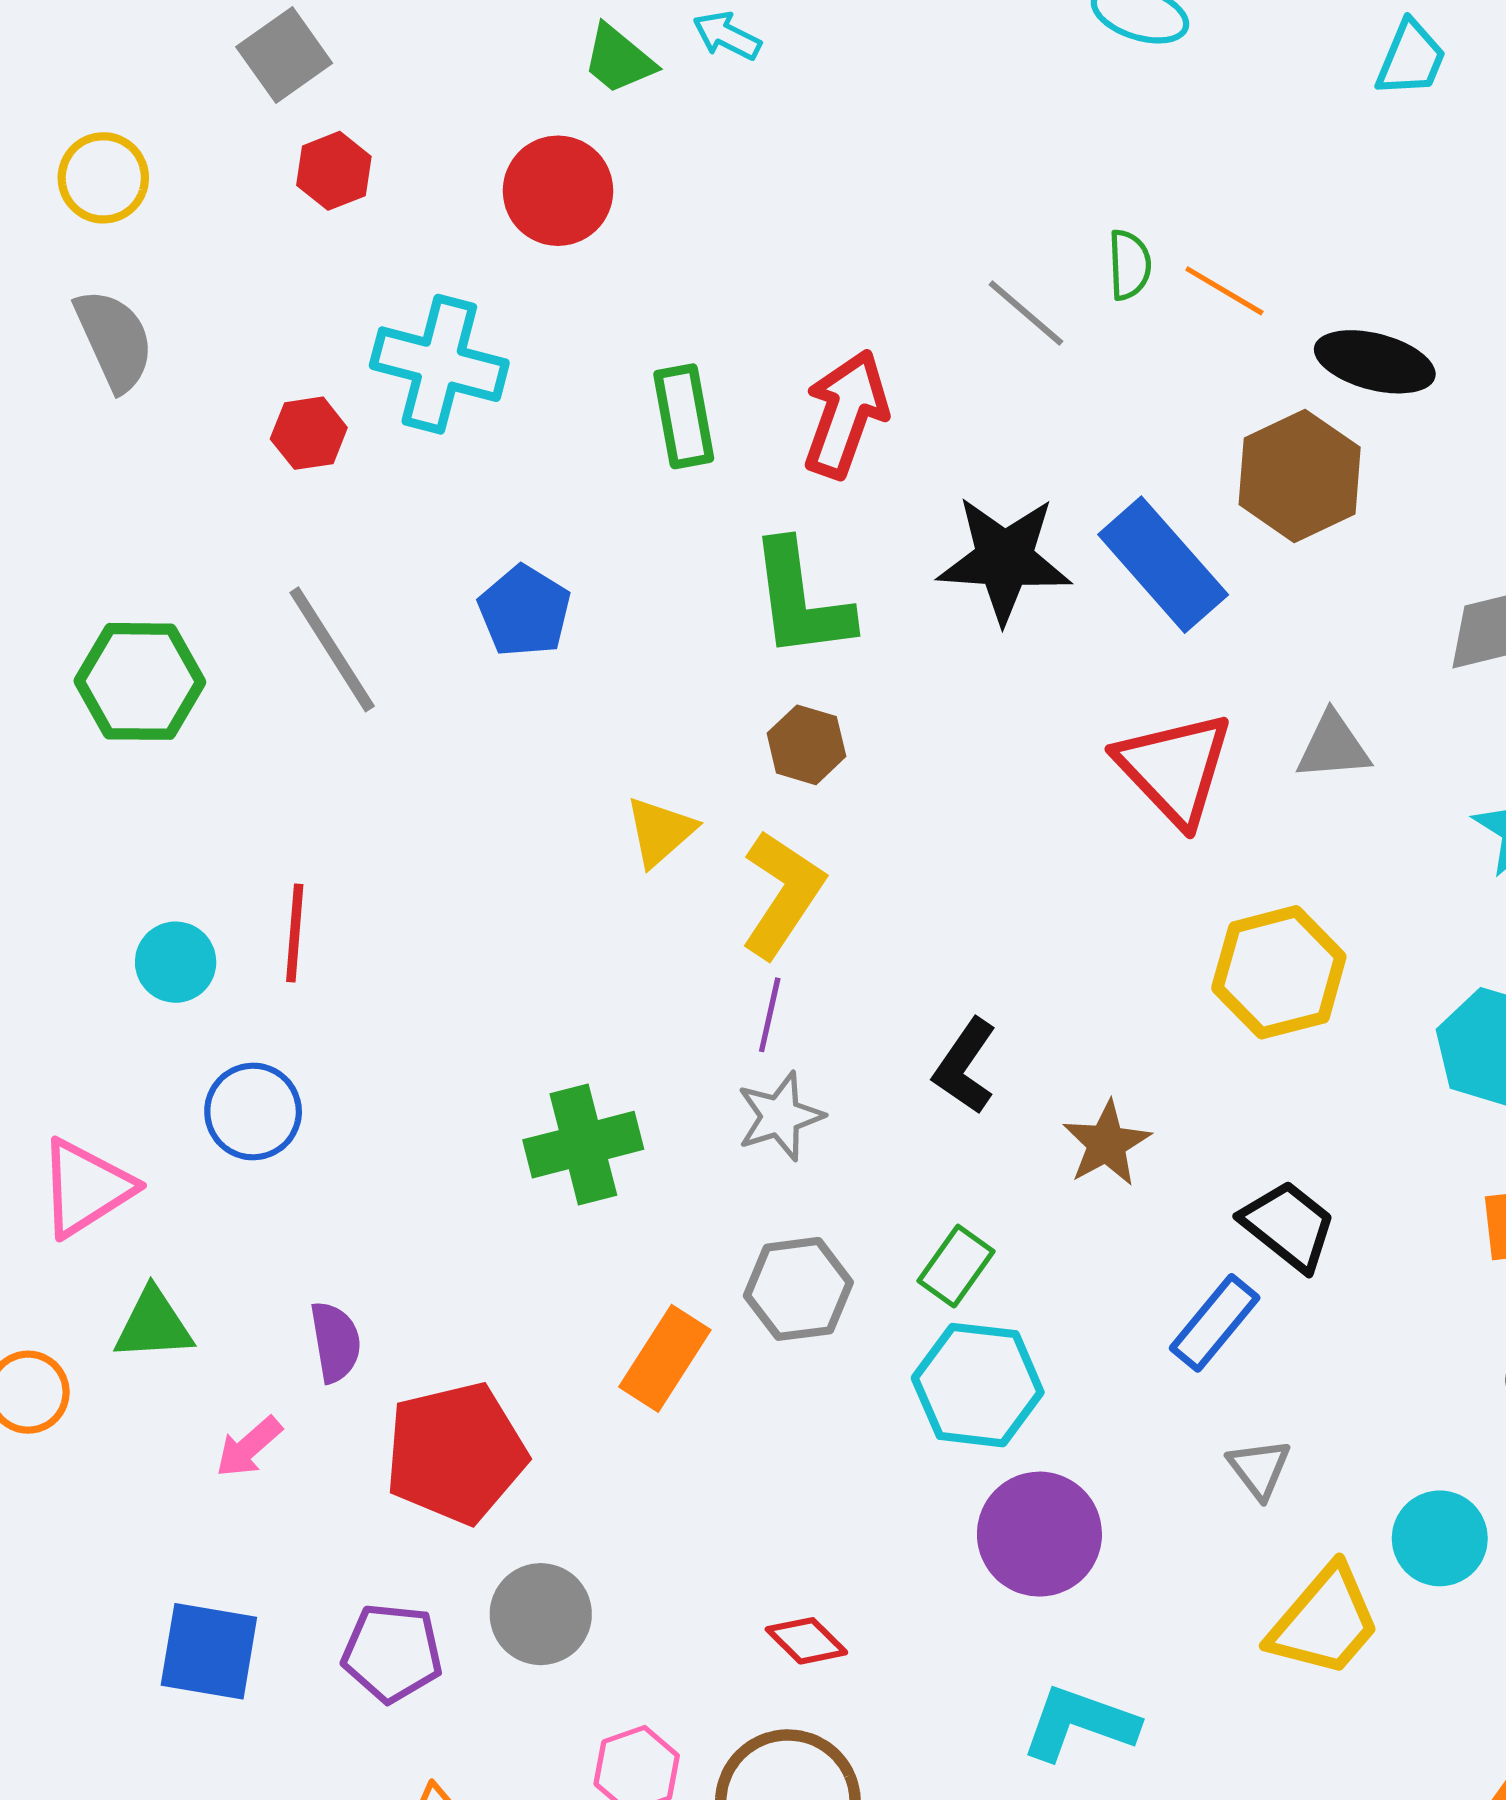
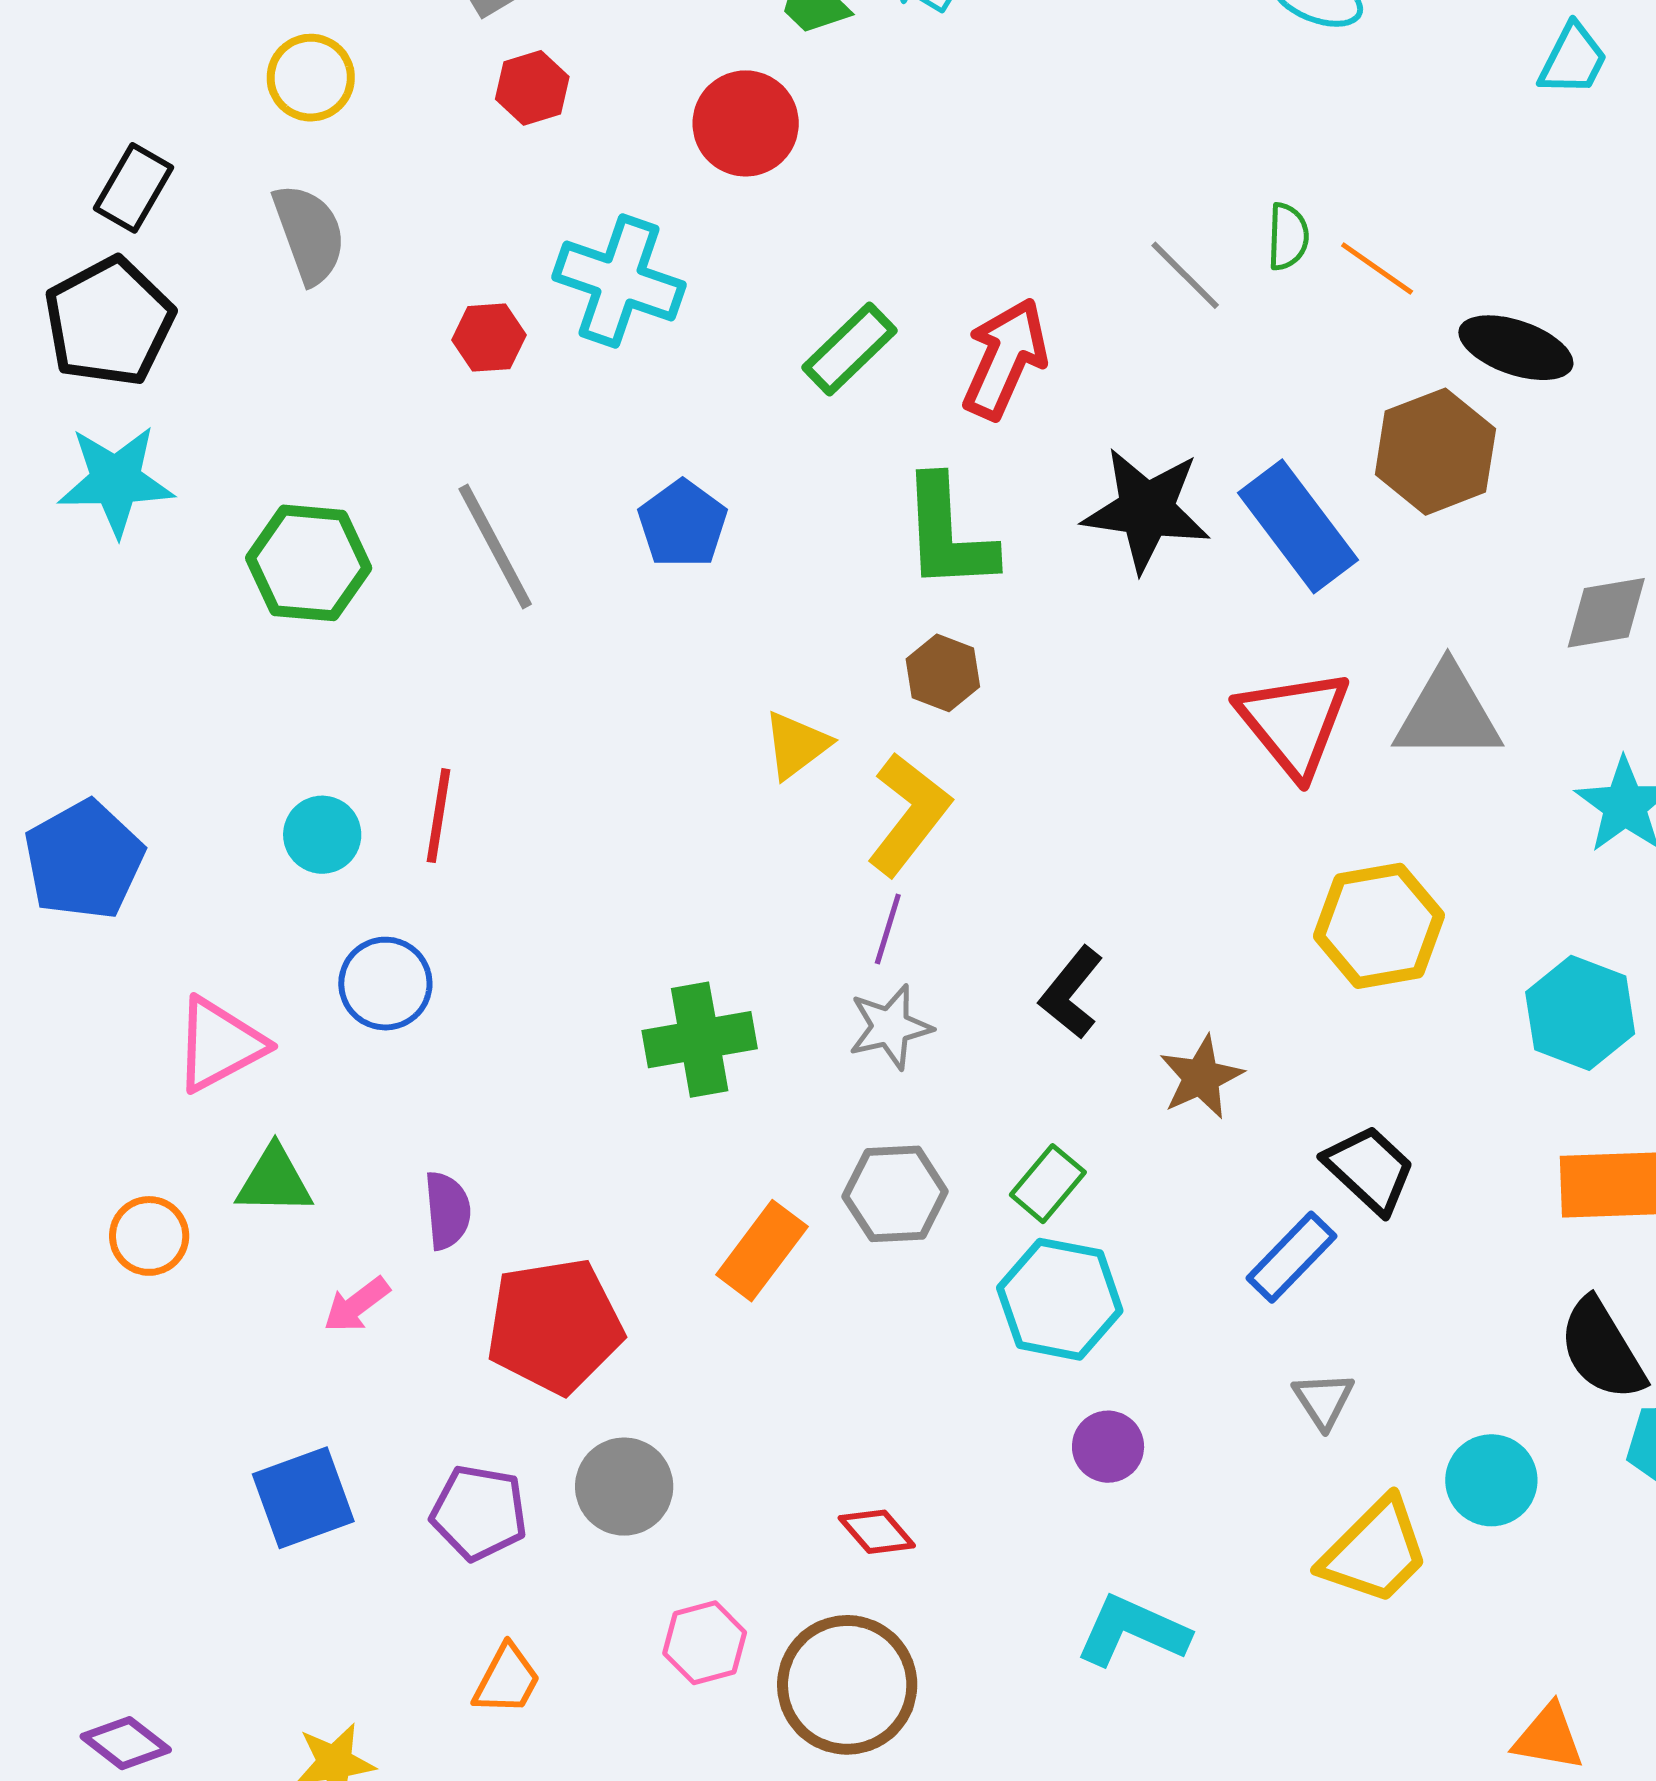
green rectangle: (684, 416) -> (850, 349), turned 52
gray triangle: (1333, 746) -> (1448, 713), size x1.5
purple circle: (1039, 1534) -> (1108, 1447), size x0.6
blue square: (209, 1651) -> (303, 1498), turned -34

